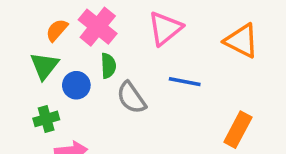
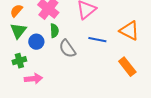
orange semicircle: (57, 30) -> (16, 11), moved
orange triangle: (241, 41) -> (129, 31), moved
orange rectangle: (238, 130) -> (127, 67), turned -66

